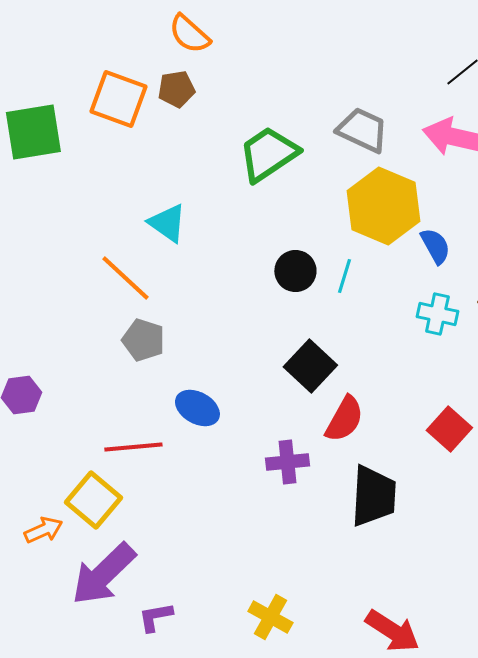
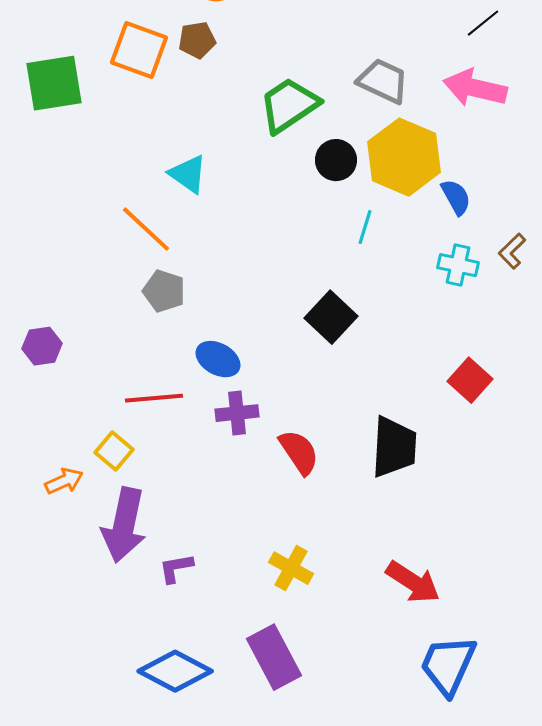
black circle: (295, 271) -> (336, 160), moved
red semicircle: (344, 419) -> (299, 452), moved, turned -63
purple cross: (287, 462) -> (237, 413), moved
yellow square: (93, 500) -> (114, 451), size x0.7
purple arrow: (103, 574) -> (124, 525), turned -34

